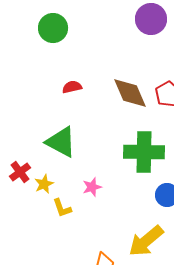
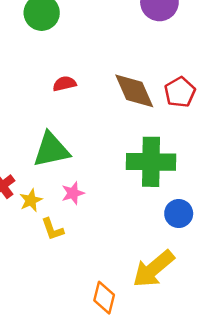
green triangle: (61, 142) -> (51, 150), turned -40
pink star: (92, 187) -> (73, 193), moved

